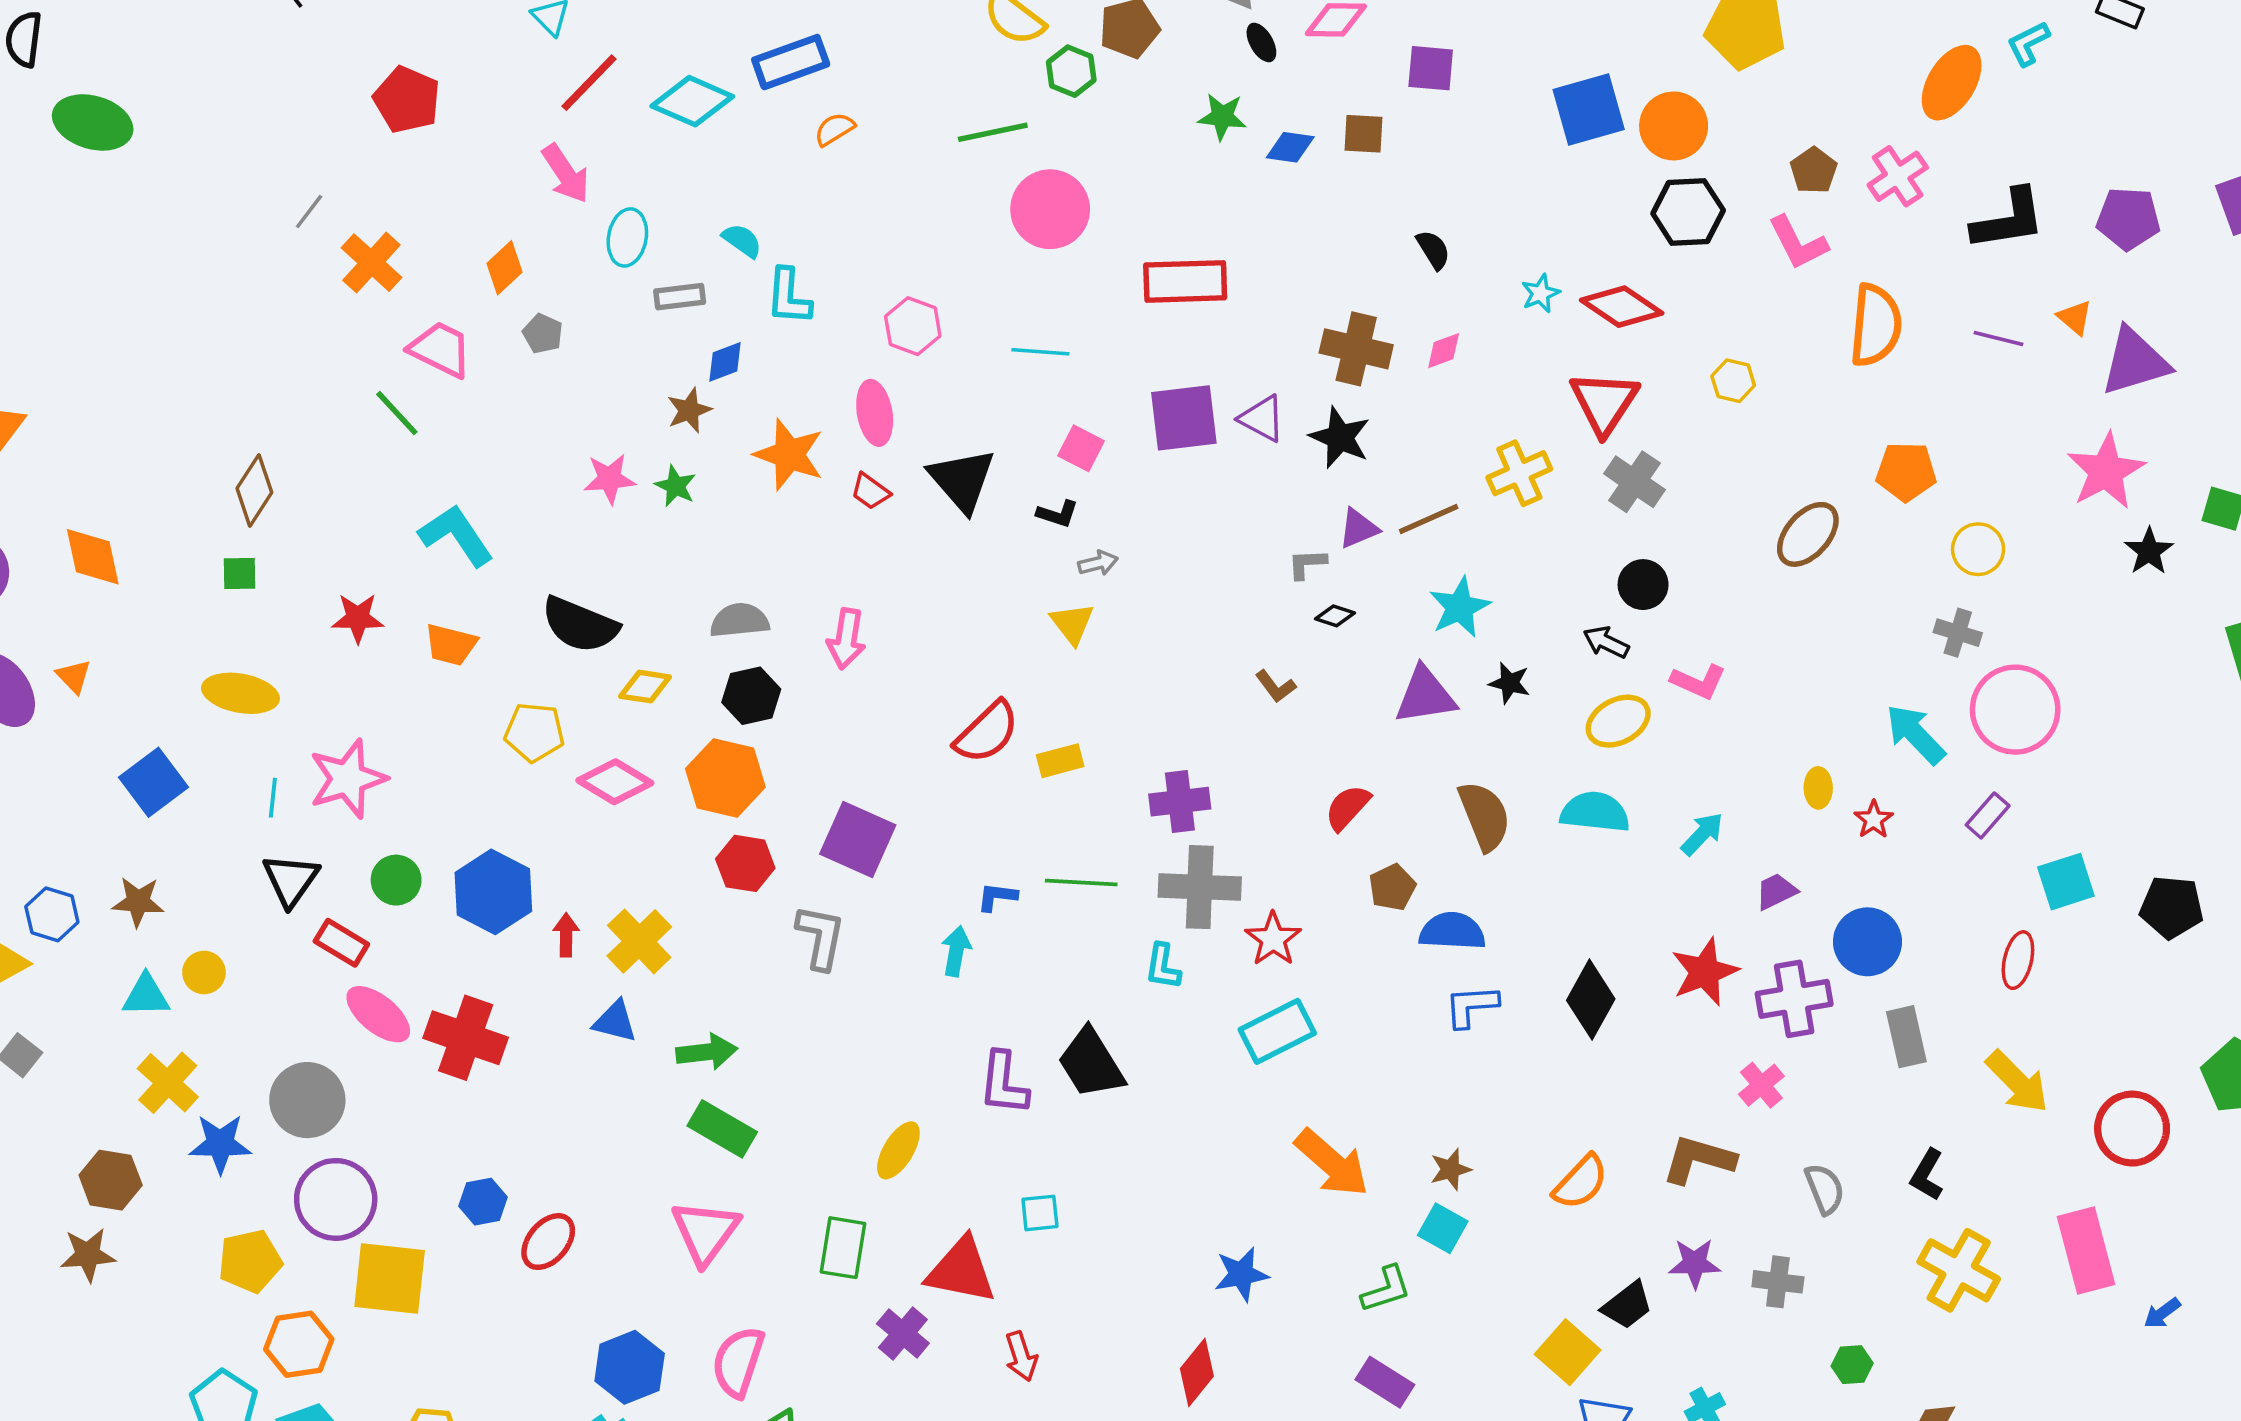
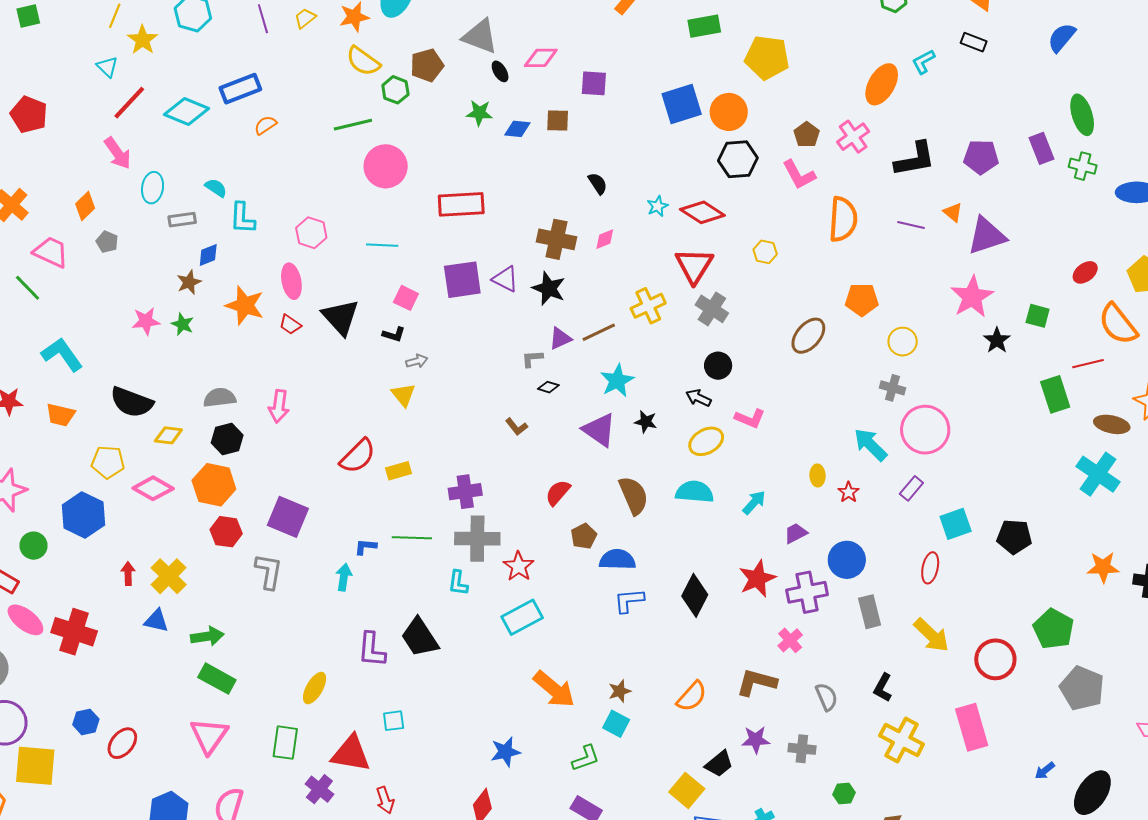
purple triangle: (1425, 696) -> (599, 430), turned 45
blue hexagon: (493, 892) -> (83, 515), moved
blue arrow: (2162, 1313) -> (1045, 771), moved

